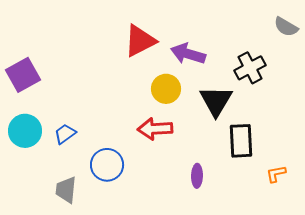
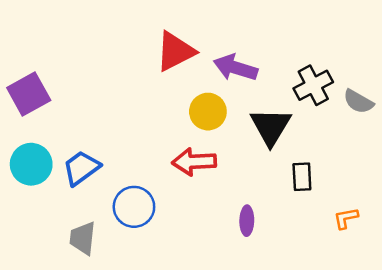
gray semicircle: (286, 27) -> (358, 102), moved
blue trapezoid: (65, 134) -> (81, 168), size x1.4
black rectangle: (241, 141) -> (302, 177), size x0.7

